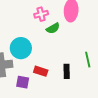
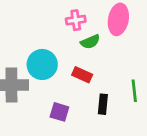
red rectangle: (41, 71) -> (82, 75), moved
purple square: (23, 82) -> (59, 112), moved

